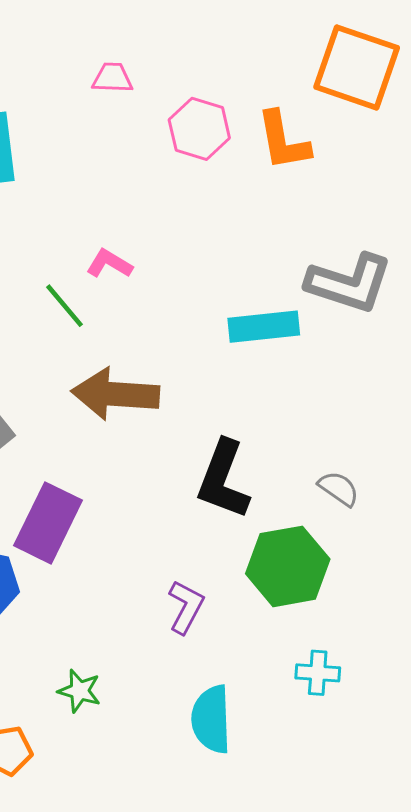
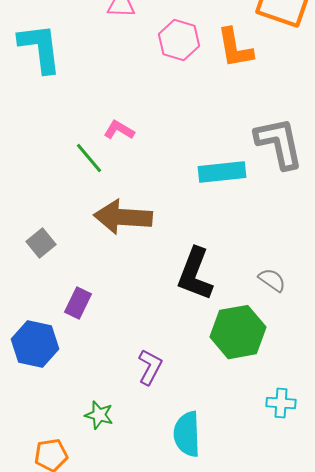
gray L-shape: (349, 283) -> (279, 143), turned -120
purple rectangle: (48, 523) -> (78, 303), size x0.6
purple L-shape: (186, 607) -> (150, 367), moved
cyan cross: (318, 673) -> (281, 403), moved

